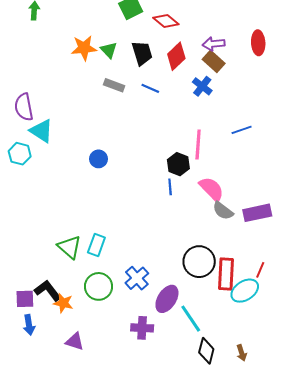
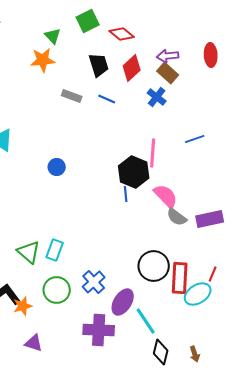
green triangle: (109, 50) -> (53, 36), moved
black hexagon: (178, 164) -> (134, 172), size x1.4
orange star: (63, 303) -> (23, 306), turned -30
purple cross: (142, 328) -> (99, 330), size x1.4

